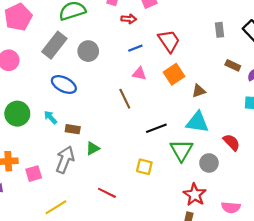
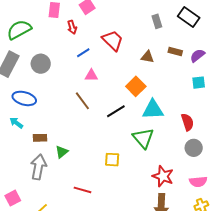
red arrow: (129, 19) -> (72, 27), turned 80
orange square: (174, 74) -> (136, 86), moved
brown triangle: (199, 91) -> (147, 57), moved, turned 40
cyan arrow: (50, 117) -> (16, 123), moved
black line: (156, 128) -> (116, 111), moved
red semicircle: (232, 142) -> (187, 122), turned 36
gray circle: (209, 163) -> (194, 148), moved
pink square: (34, 174) -> (13, 198), moved

